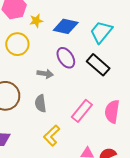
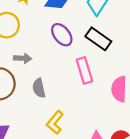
gray arrow: (45, 74) -> (23, 58), moved
pink rectangle: (82, 111) -> (84, 70), moved, turned -50

